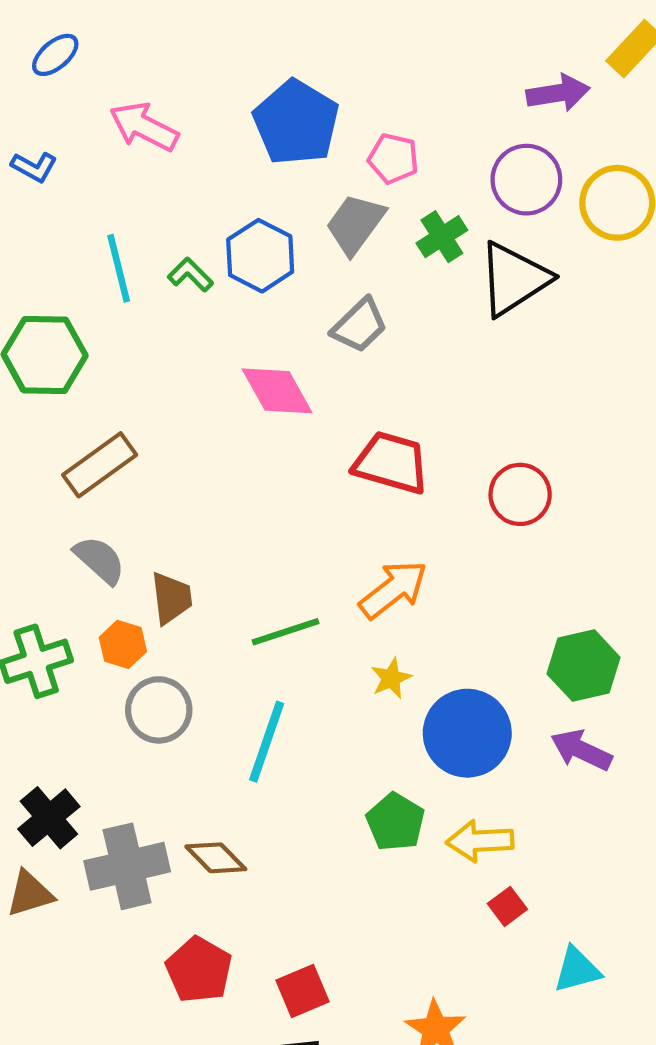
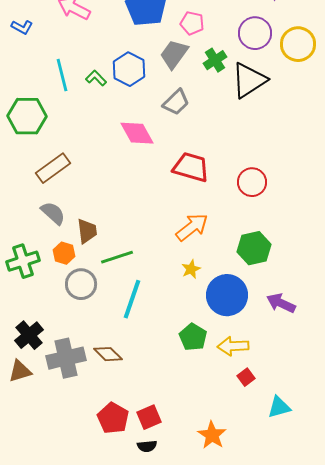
green line: (286, 632) -> (117, 257), moved
green hexagon: (583, 666) -> (254, 248), moved
red pentagon: (199, 970) -> (113, 418), moved

